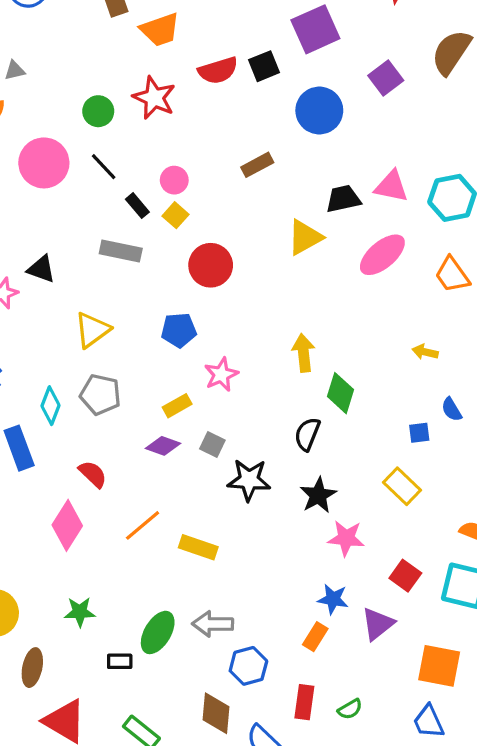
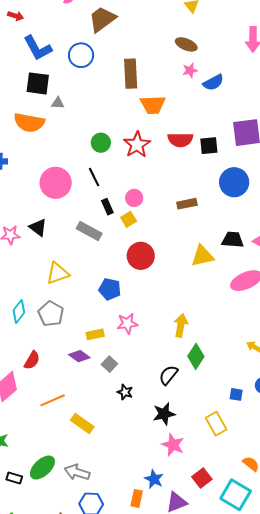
pink circle: (44, 163) -> (56, 183), moved
red semicircle: (93, 474) -> (32, 360), turned 60
black star: (249, 480) -> (125, 392), size x0.6
orange rectangle: (315, 637) -> (137, 498), turned -36

